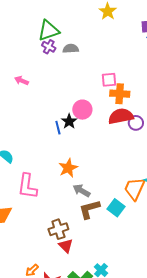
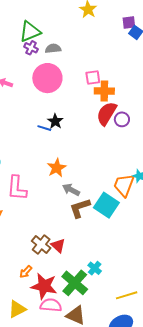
pink circle: (82, 110) -> (47, 78), moved, size x1.5
red semicircle: (121, 116) -> (107, 114), turned -45
blue line: (58, 128) -> (44, 128), turned -56
cyan square: (116, 208) -> (106, 205), size x1.4
brown cross: (58, 229) -> (41, 245), moved, turned -30

